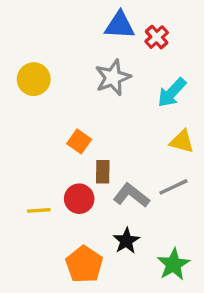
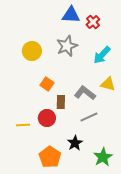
yellow circle: (34, 79) -> (32, 51), moved
gray line: (173, 187) -> (89, 117), moved
gray L-shape: (131, 195) -> (85, 93), moved

